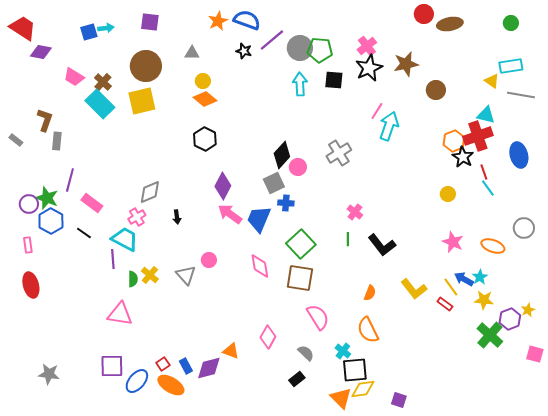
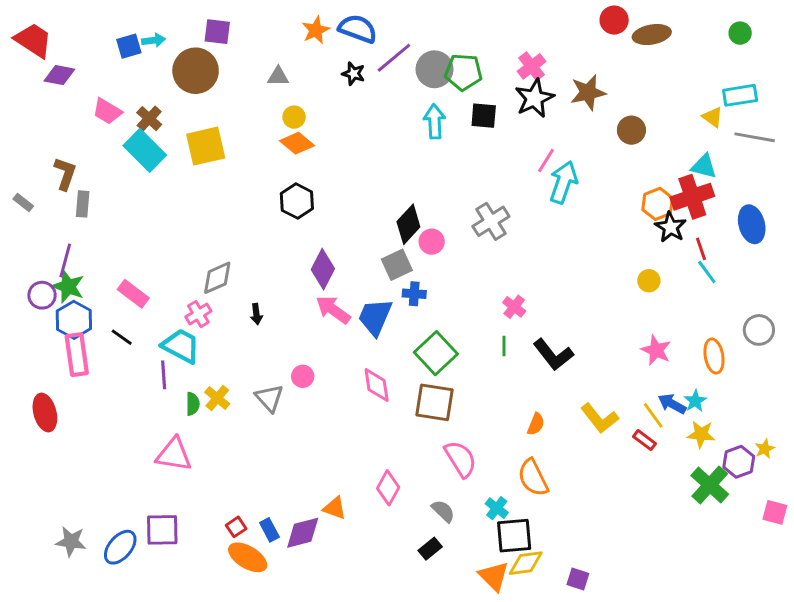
brown circle: (146, 66) -> (196, 71), moved
purple line: (70, 180) -> (65, 260), moved
pink rectangle: (28, 245) -> (77, 355), moved, size x1.8
orange ellipse: (493, 246) -> (714, 356), turned 60
blue ellipse: (137, 381) -> (120, 547), moved

